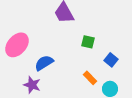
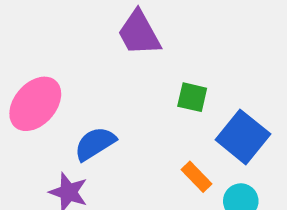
blue square: (111, 60) -> (243, 137), size x1.6

